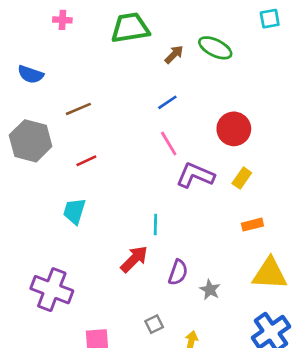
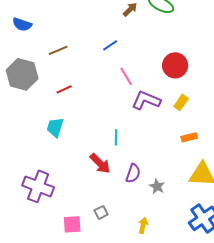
blue line: (167, 102) -> (110, 45), moved
red arrow: (134, 259) -> (100, 163), turned 90
gray square: (154, 324) -> (101, 212), moved

